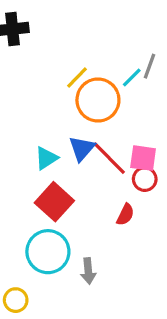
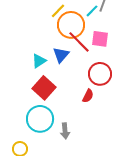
red line: (109, 158) -> (79, 42), moved
pink square: (143, 158) -> (100, 39), moved
red circle: (145, 179) -> (100, 74), size x1.5

